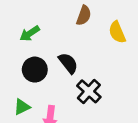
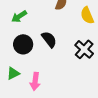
black cross: (89, 91) -> (84, 49), moved

